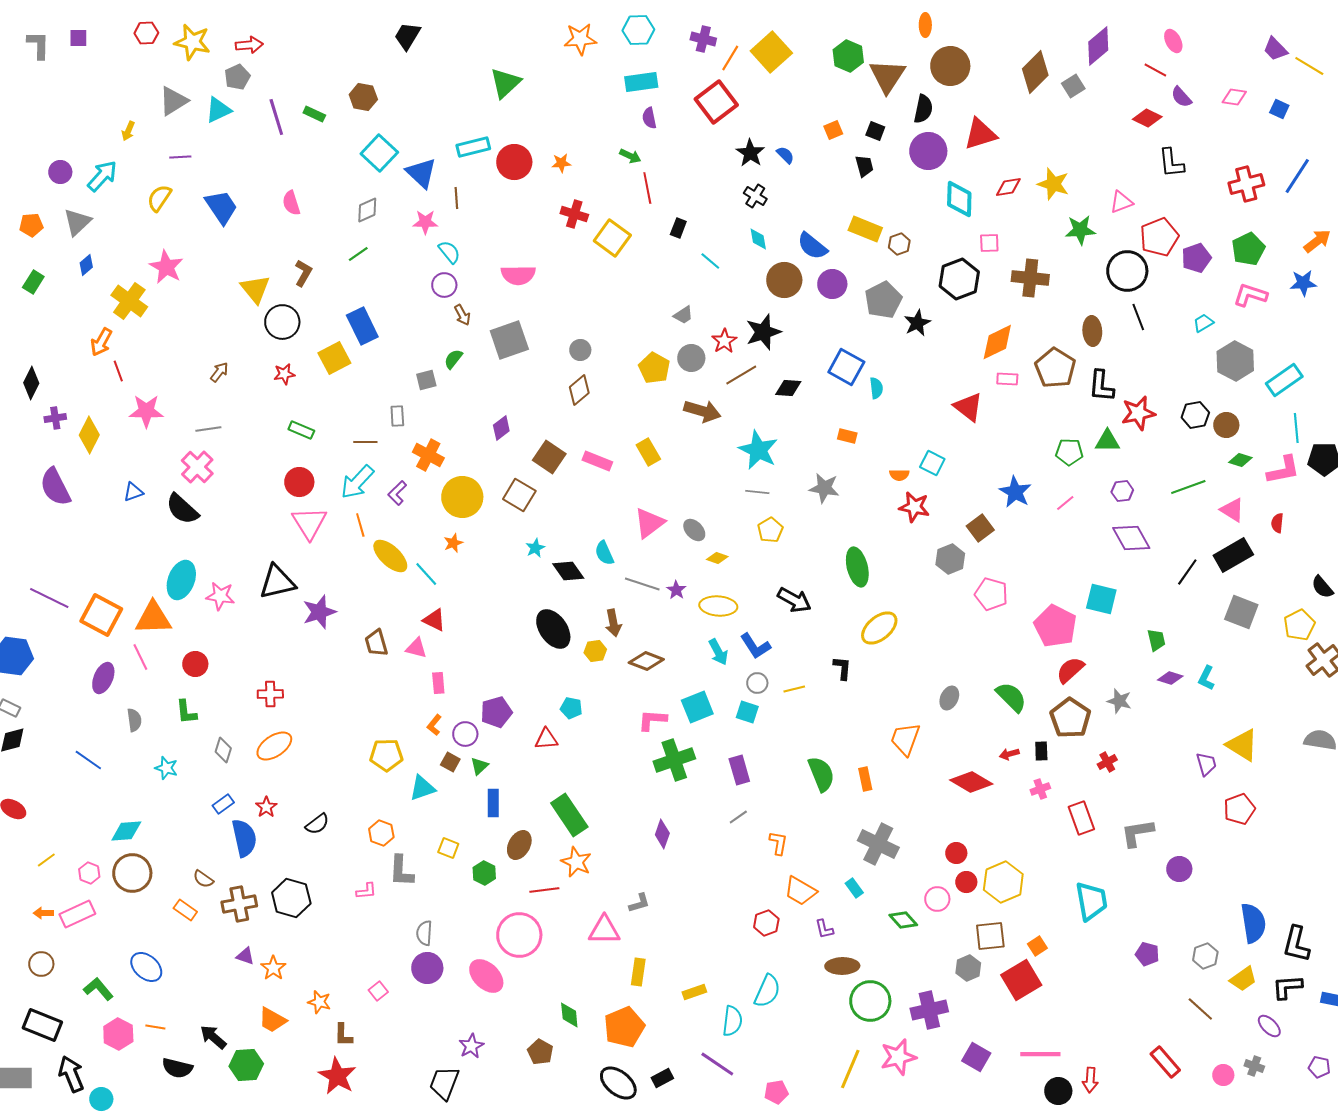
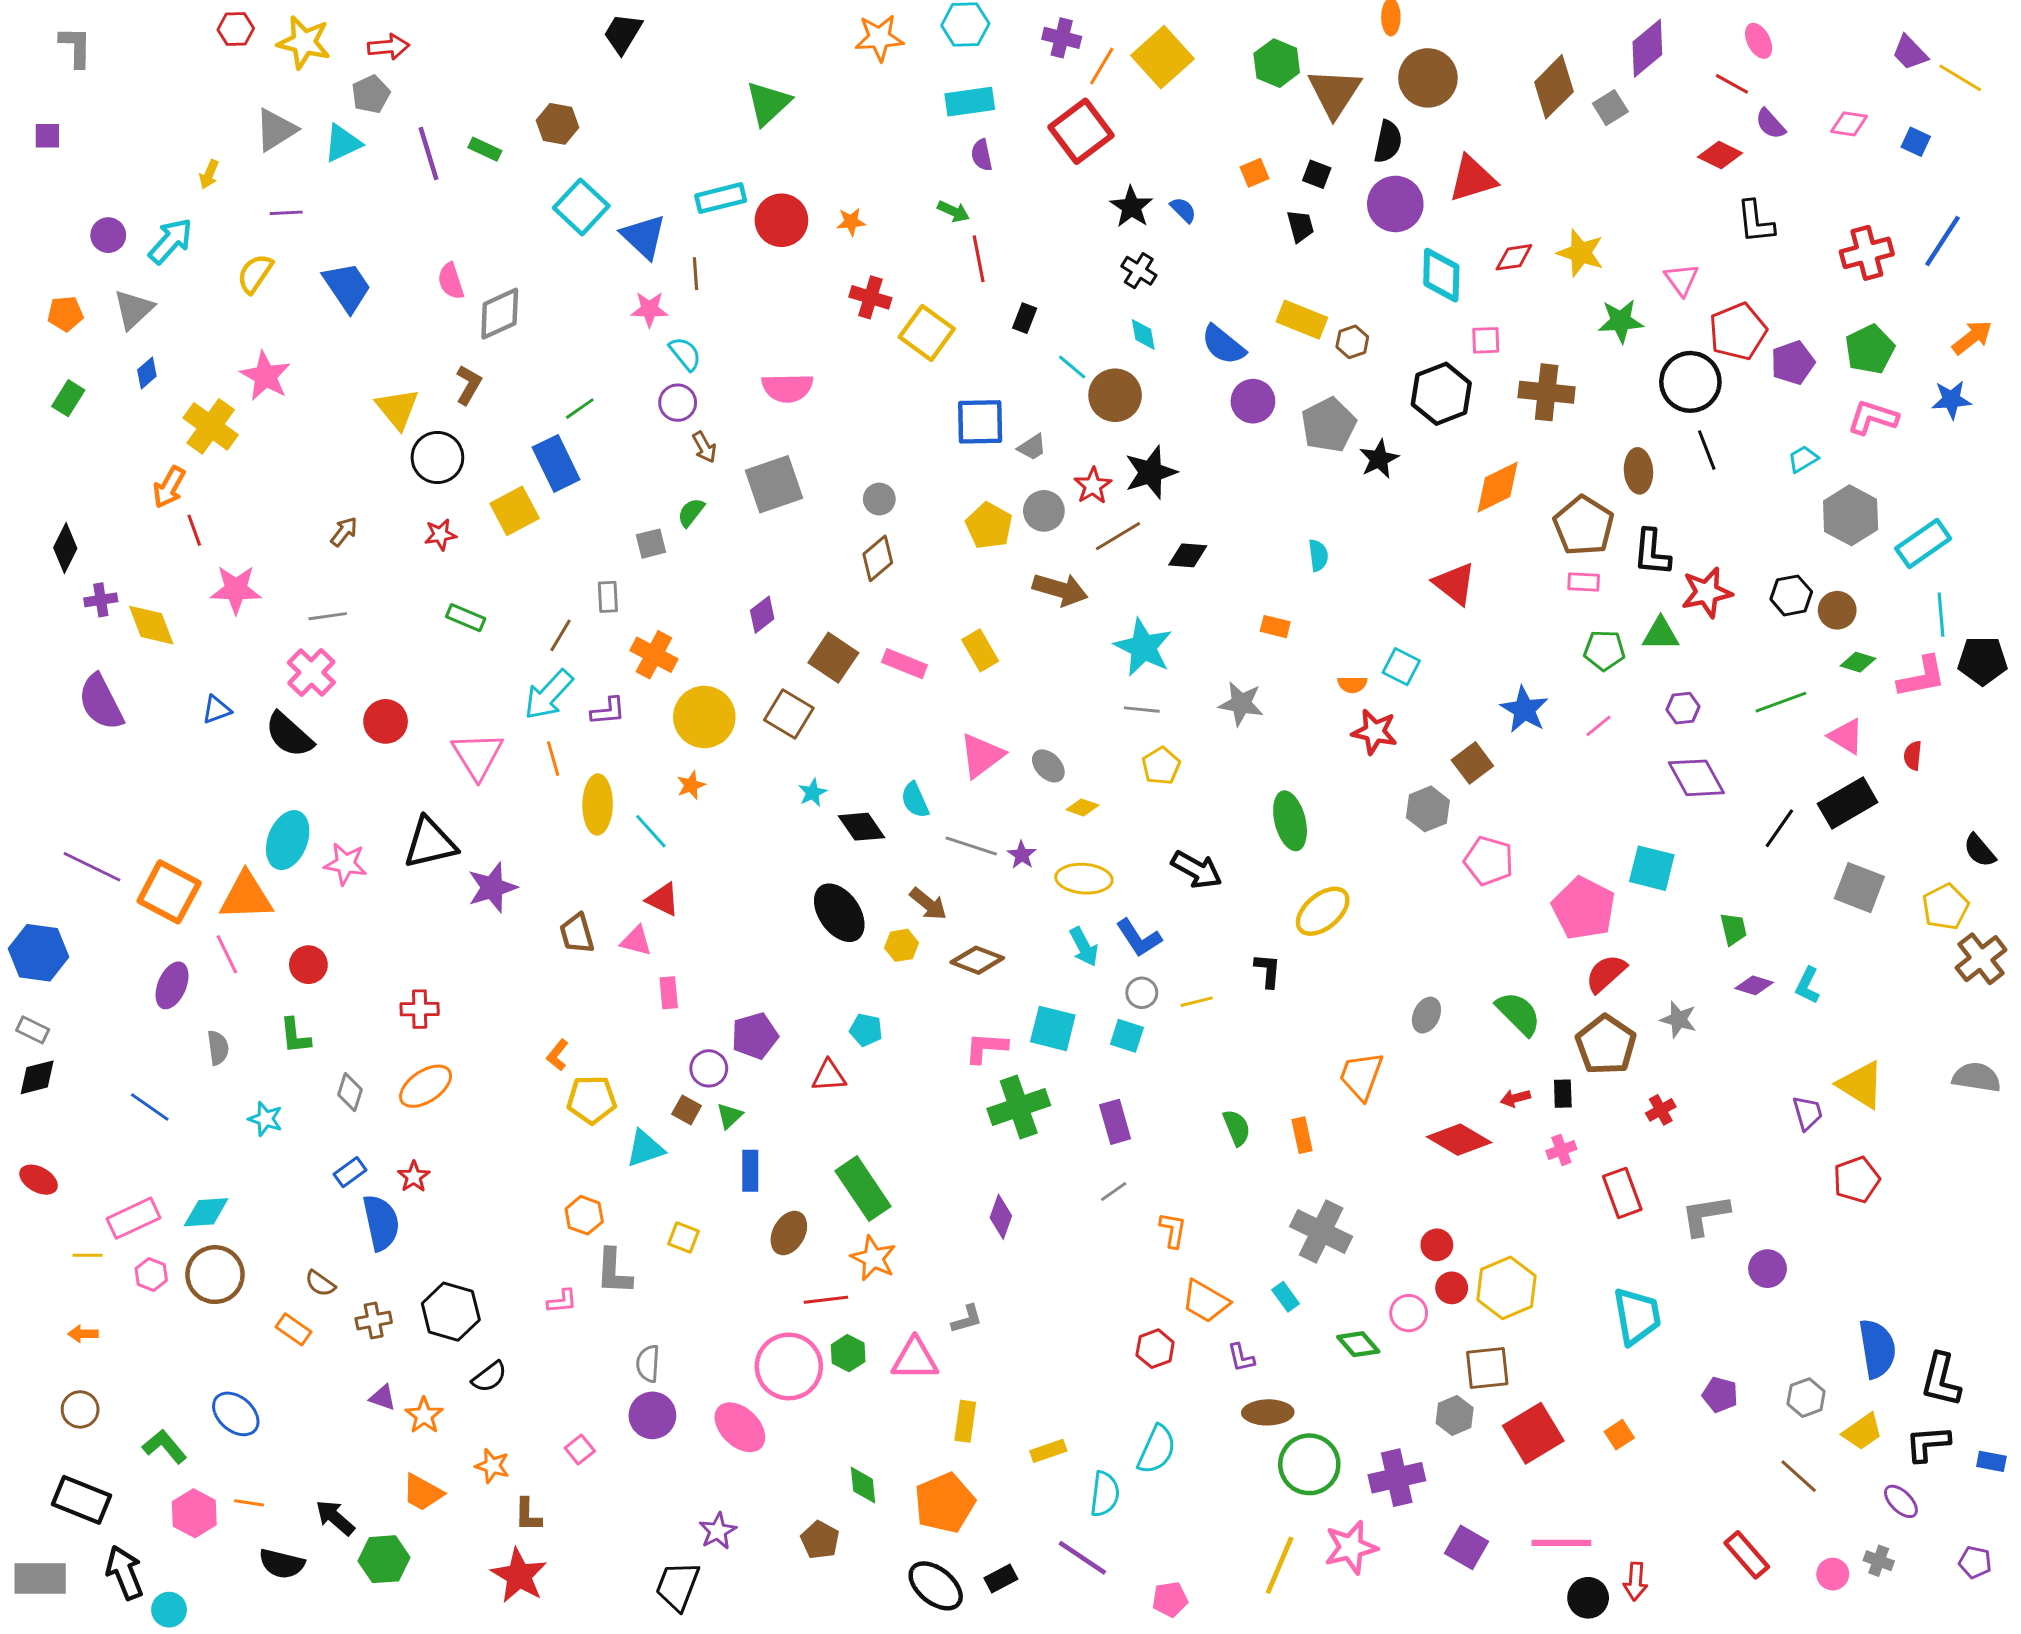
purple square: (78, 38) -> (47, 136), moved
pink triangle: (1121, 202) -> (1681, 280), turned -45
gray diamond: (367, 210) -> (500, 314), moved, size x1.4
green line: (358, 254) -> (580, 409), moved
brown circle: (784, 280) -> (1115, 395), moved
blue square: (846, 367) -> (980, 422), moved, turned -30
pink rectangle: (1007, 379) -> (1584, 582), moved
yellow diamond: (89, 435) -> (151, 625), turned -48
brown line: (365, 442) -> (560, 635), turned -60
red circle: (299, 482) -> (386, 721), moved
purple L-shape: (397, 493) -> (608, 711), turned -140
yellow ellipse: (390, 556) -> (598, 804), turned 48
brown arrow: (613, 623) -> (928, 904), turned -40
cyan square: (697, 707) -> (1053, 1028), turned 36
orange L-shape: (434, 725) -> (558, 1055), moved
green semicircle: (821, 774) -> (1237, 1128), size x0.7
black semicircle: (317, 824) -> (489, 1377), moved
yellow line: (46, 860) -> (87, 1255), turned 36
green hexagon: (484, 873) -> (848, 1353), moved
brown cross: (239, 904) -> (374, 1320), size x0.7
pink rectangle: (77, 914) -> (133, 1218), moved
orange square: (1037, 946) -> (1619, 1435), moved

